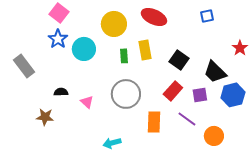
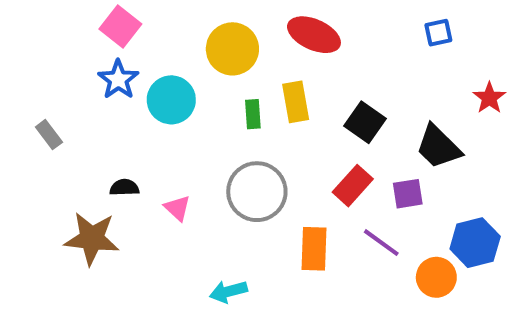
blue square: (207, 16) -> (438, 33), moved
gray rectangle: (24, 66) -> (49, 135), size x0.6
blue hexagon: (233, 95) -> (475, 243), moved
brown star: (45, 117) -> (92, 239), size x1.5

